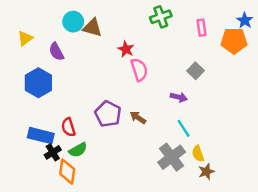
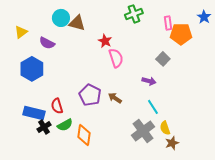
orange pentagon: (234, 41) -> (181, 34), moved
purple semicircle: (56, 52) -> (47, 43), turned -35
orange diamond: (67, 172) -> (84, 135), moved

